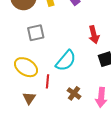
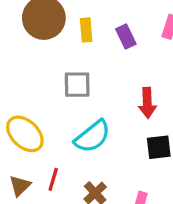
gray square: (36, 33) -> (77, 85), moved
red line: (48, 81) -> (53, 179), moved

